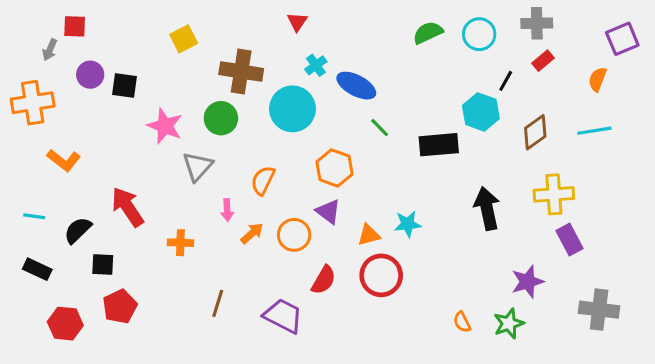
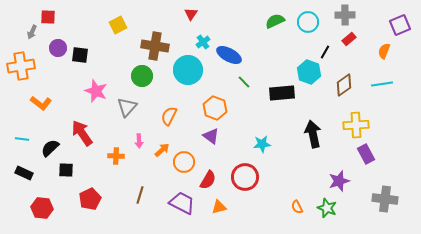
pink star: (165, 126) -> (96, 91), moved
pink arrow: (227, 210) -> (139, 141), moved
orange circle: (294, 235) -> (184, 162), moved
orange triangle: (369, 235) -> (219, 207), moved
red pentagon: (120, 306) -> (90, 199), moved
green star: (509, 324) -> (327, 208), turned -30

